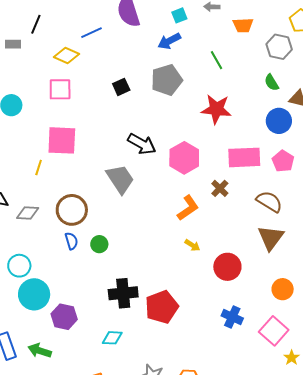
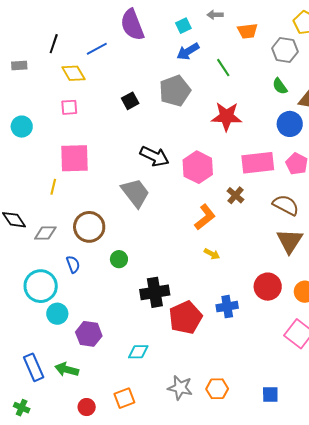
black line: (36, 24) -> (54, 44), moved
blue arrow: (169, 41) -> (188, 51), moved
yellow diamond: (67, 56) -> (73, 73), turned 40
pink square: (60, 89) -> (69, 107), size x0.7
blue semicircle: (71, 241) -> (73, 264), moved
cyan circle: (19, 266) -> (41, 286), size x1.4
red circle: (227, 267) -> (268, 287), moved
black cross: (123, 293) -> (155, 292), moved
cyan circle: (34, 294) -> (57, 314), size x0.7
blue cross: (232, 317) -> (227, 307), moved, turned -30

